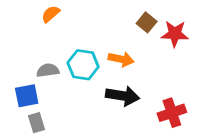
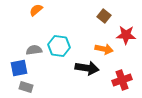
red star: (175, 34) -> (126, 35), moved
orange arrow: (121, 59) -> (104, 49), moved
gray rectangle: (37, 123) -> (26, 87), turned -56

